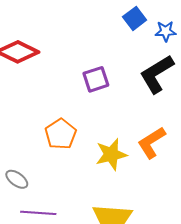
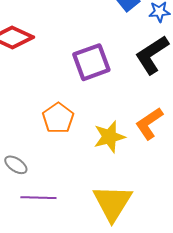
purple square: (96, 79) -> (91, 62), size x1.4

